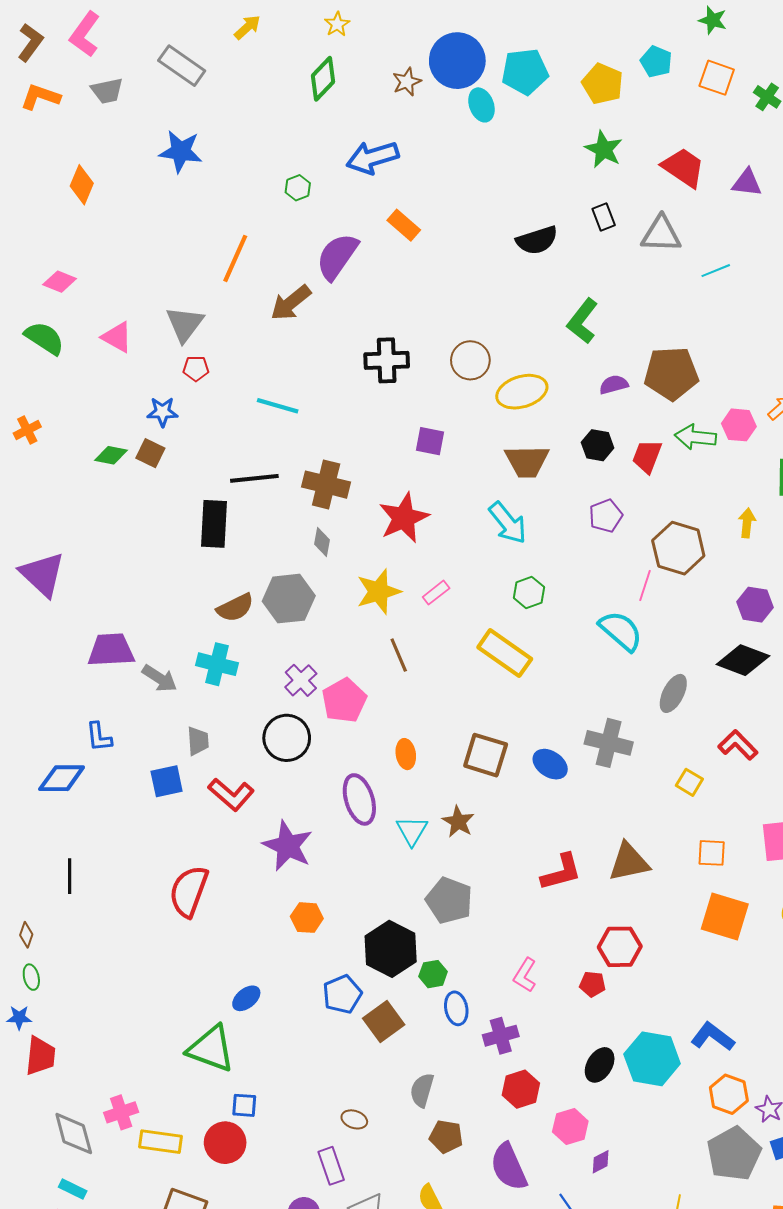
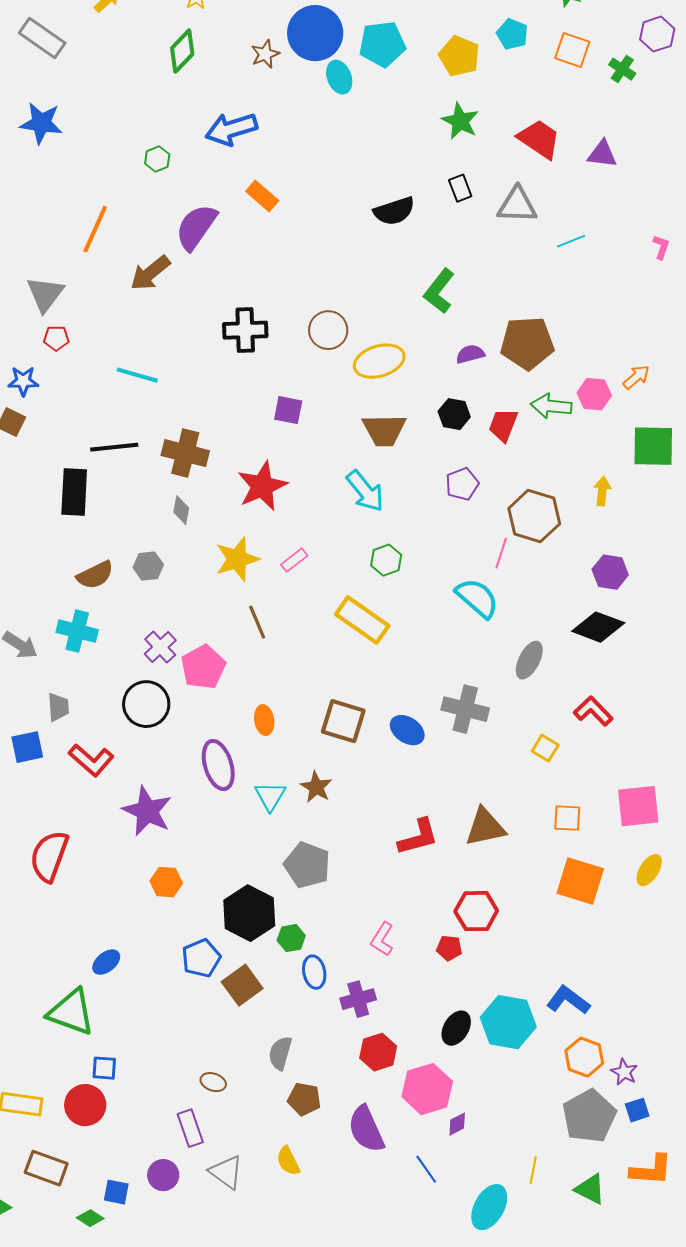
gray hexagon: (289, 599) -> (148, 566), size x0.6
pink hexagon: (570, 1126) -> (427, 1089), size x1.4

